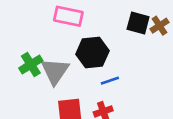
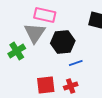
gray triangle: (55, 71) -> (35, 33), moved

